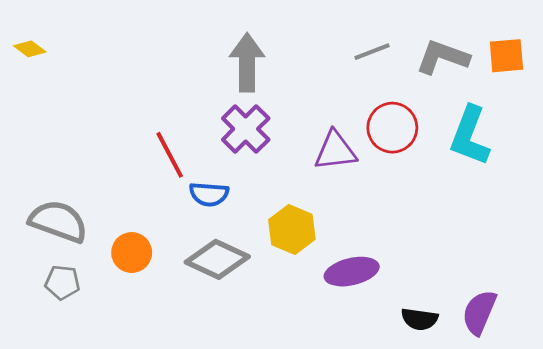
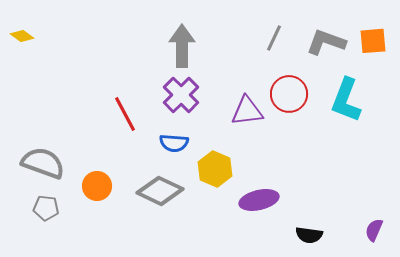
gray line: (372, 52) -> (274, 38), turned -44
blue semicircle: (209, 194) -> (174, 143), moved
purple semicircle: (479, 312) -> (374, 230), moved, size x0.7

